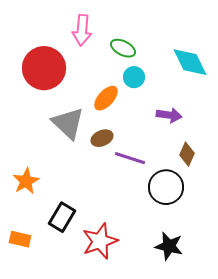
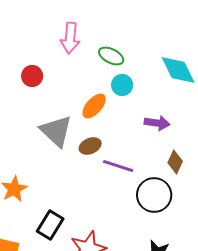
red circle: (44, 68) -> (32, 76), size x0.5

